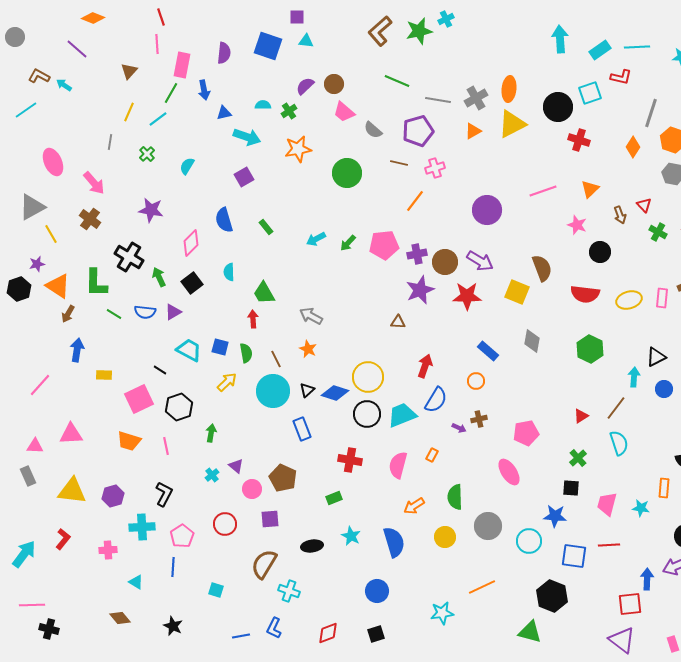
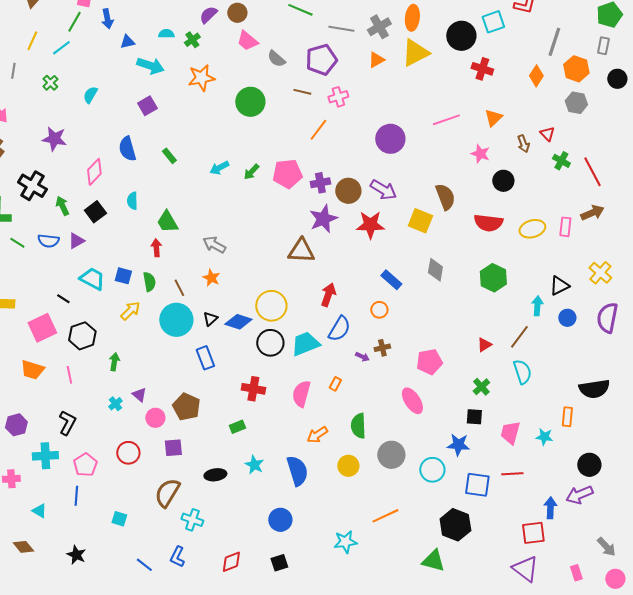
brown triangle: (398, 322) -> (301, 251), size x1.8
blue line: (241, 636) -> (144, 565), turned 48

